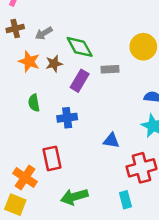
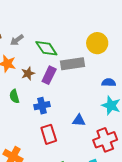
brown star: (54, 64) -> (28, 73), moved
gray rectangle: (110, 69) -> (72, 64), size x1.6
red rectangle: (52, 158) -> (49, 134), moved

